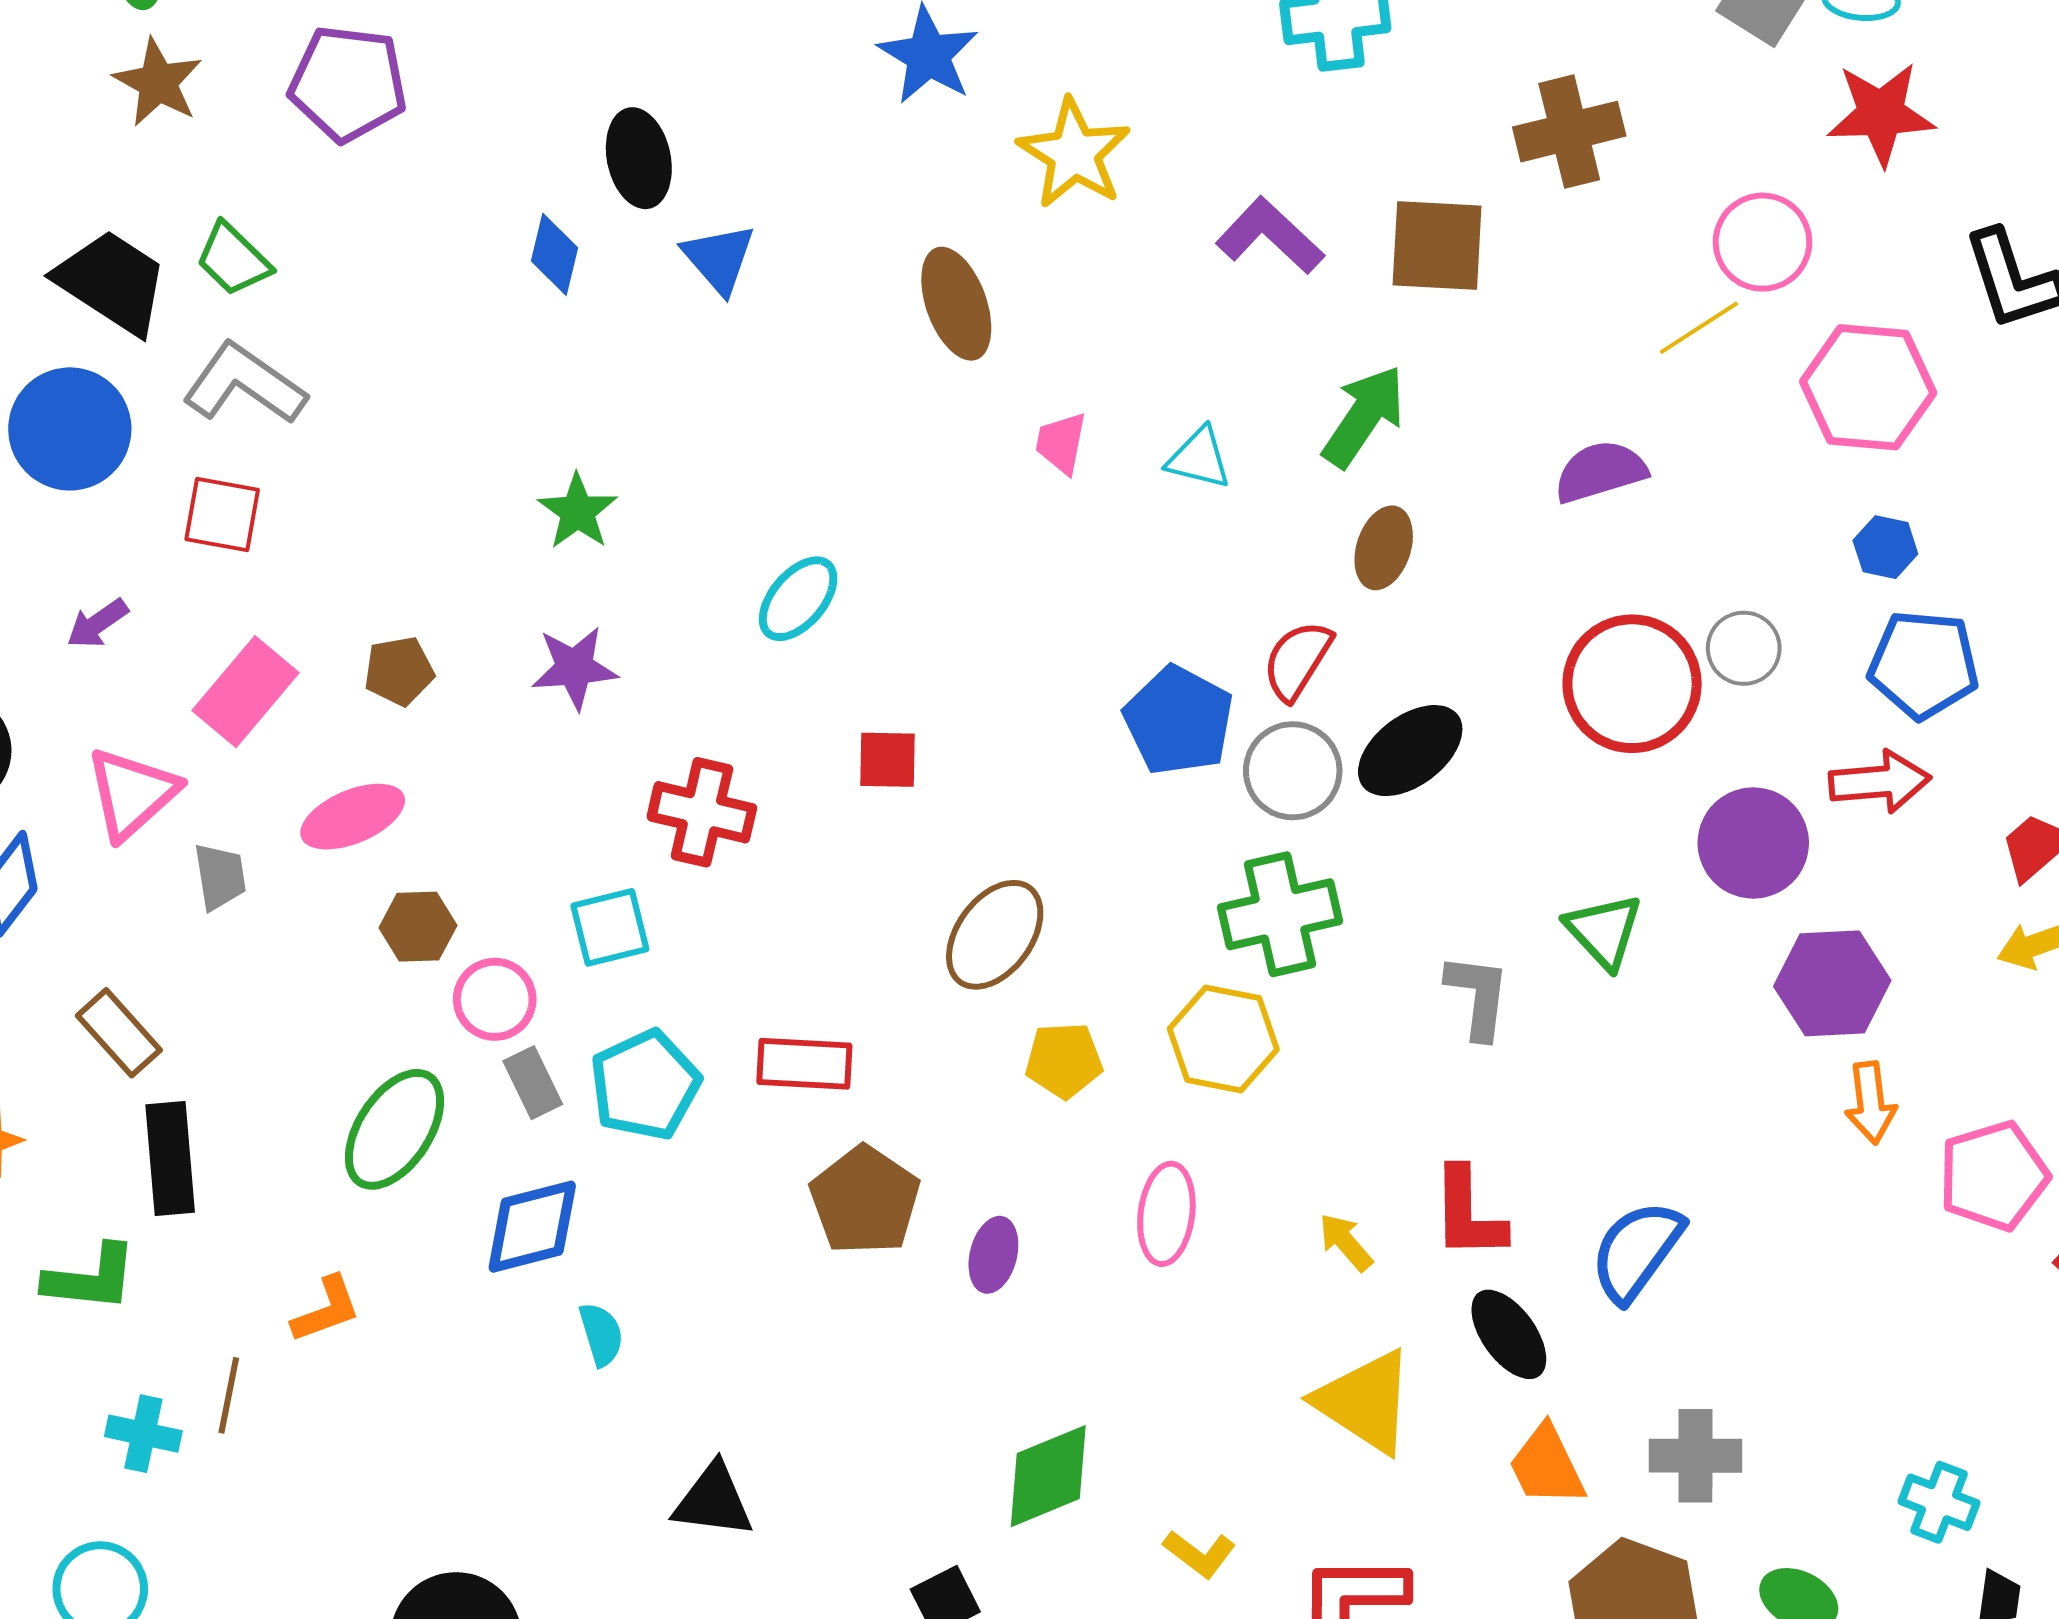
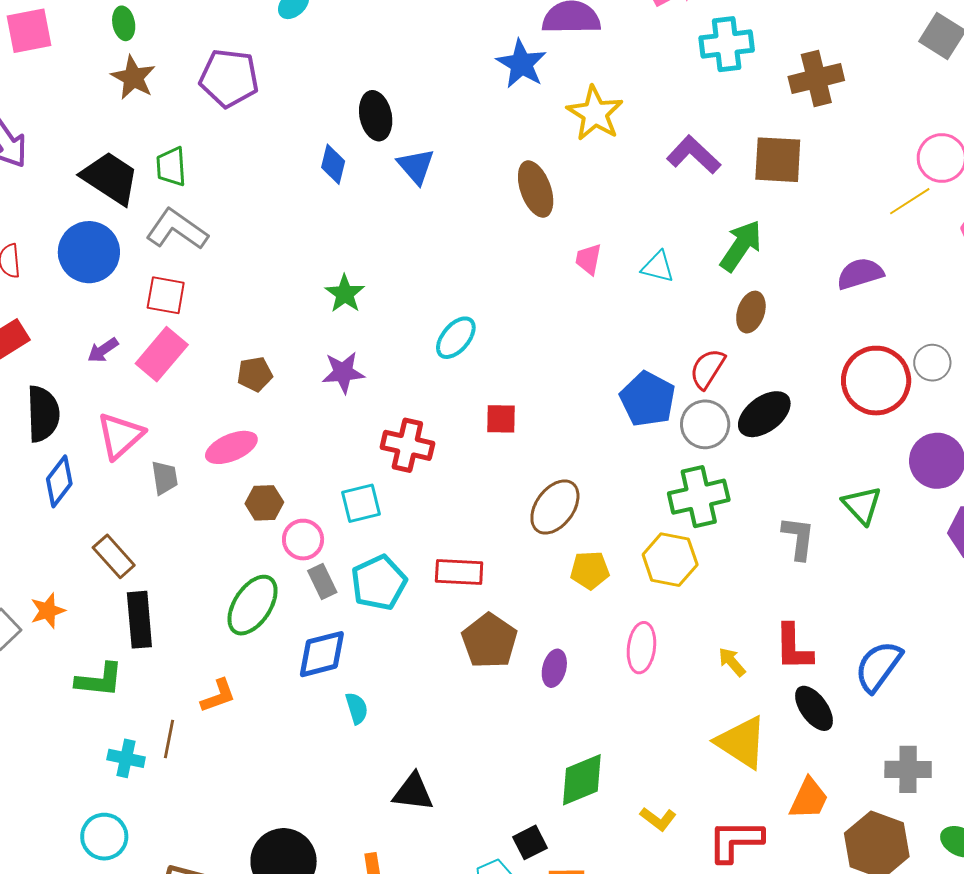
brown cross: (1569, 132) -> (816, 78), moved
green trapezoid: (233, 259) -> (171, 167), turned 42
pink rectangle: (246, 692) -> (162, 354), moved
orange trapezoid: (1547, 1466) -> (809, 799), moved, turned -129

